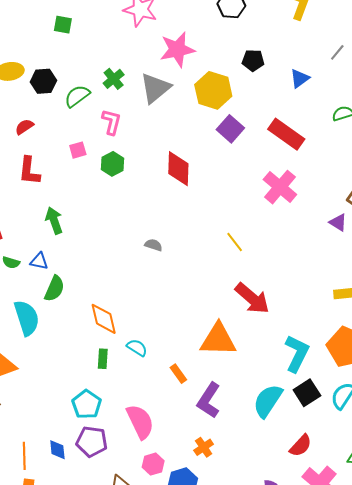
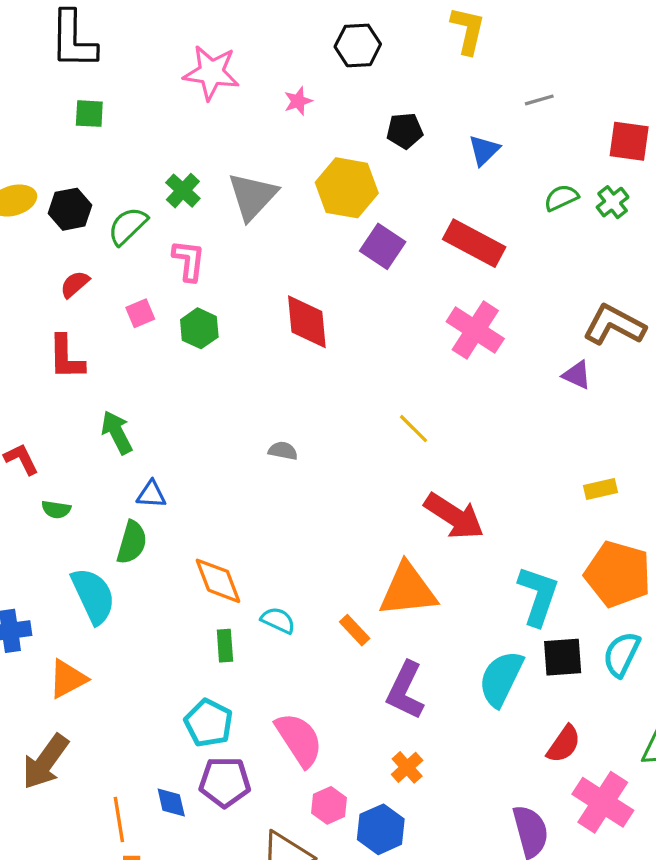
pink star: (177, 49) -> (298, 101), moved, size x0.5
gray line: (337, 52) -> (539, 100), turned 42
red semicircle: (24, 127) -> (75, 284), moved
blue triangle: (39, 261) -> (151, 494), moved
orange rectangle: (178, 374) -> (355, 630), moved
black square: (307, 393) -> (563, 657), turned 36

